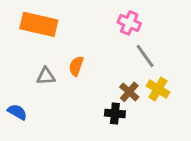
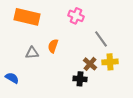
pink cross: (129, 23) -> (76, 16), moved
yellow cross: (158, 89) -> (110, 62), turned -35

